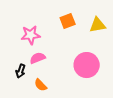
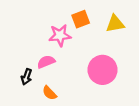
pink star: (31, 35) -> (60, 35), moved

